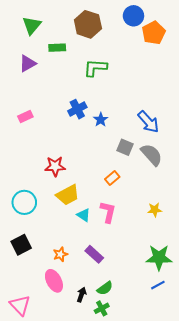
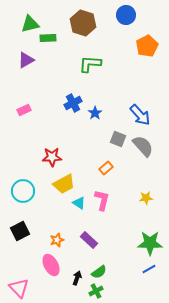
green triangle: (32, 25) -> (30, 24), turned 36
orange pentagon: (154, 33) -> (147, 46), moved
green rectangle: (57, 48) -> (48, 38), moved

